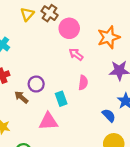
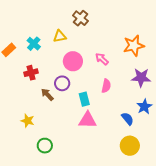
yellow triangle: (27, 14) -> (60, 36), moved, turned 32
pink circle: (69, 28) -> (73, 61), moved
pink triangle: (48, 121) -> (88, 120), moved

